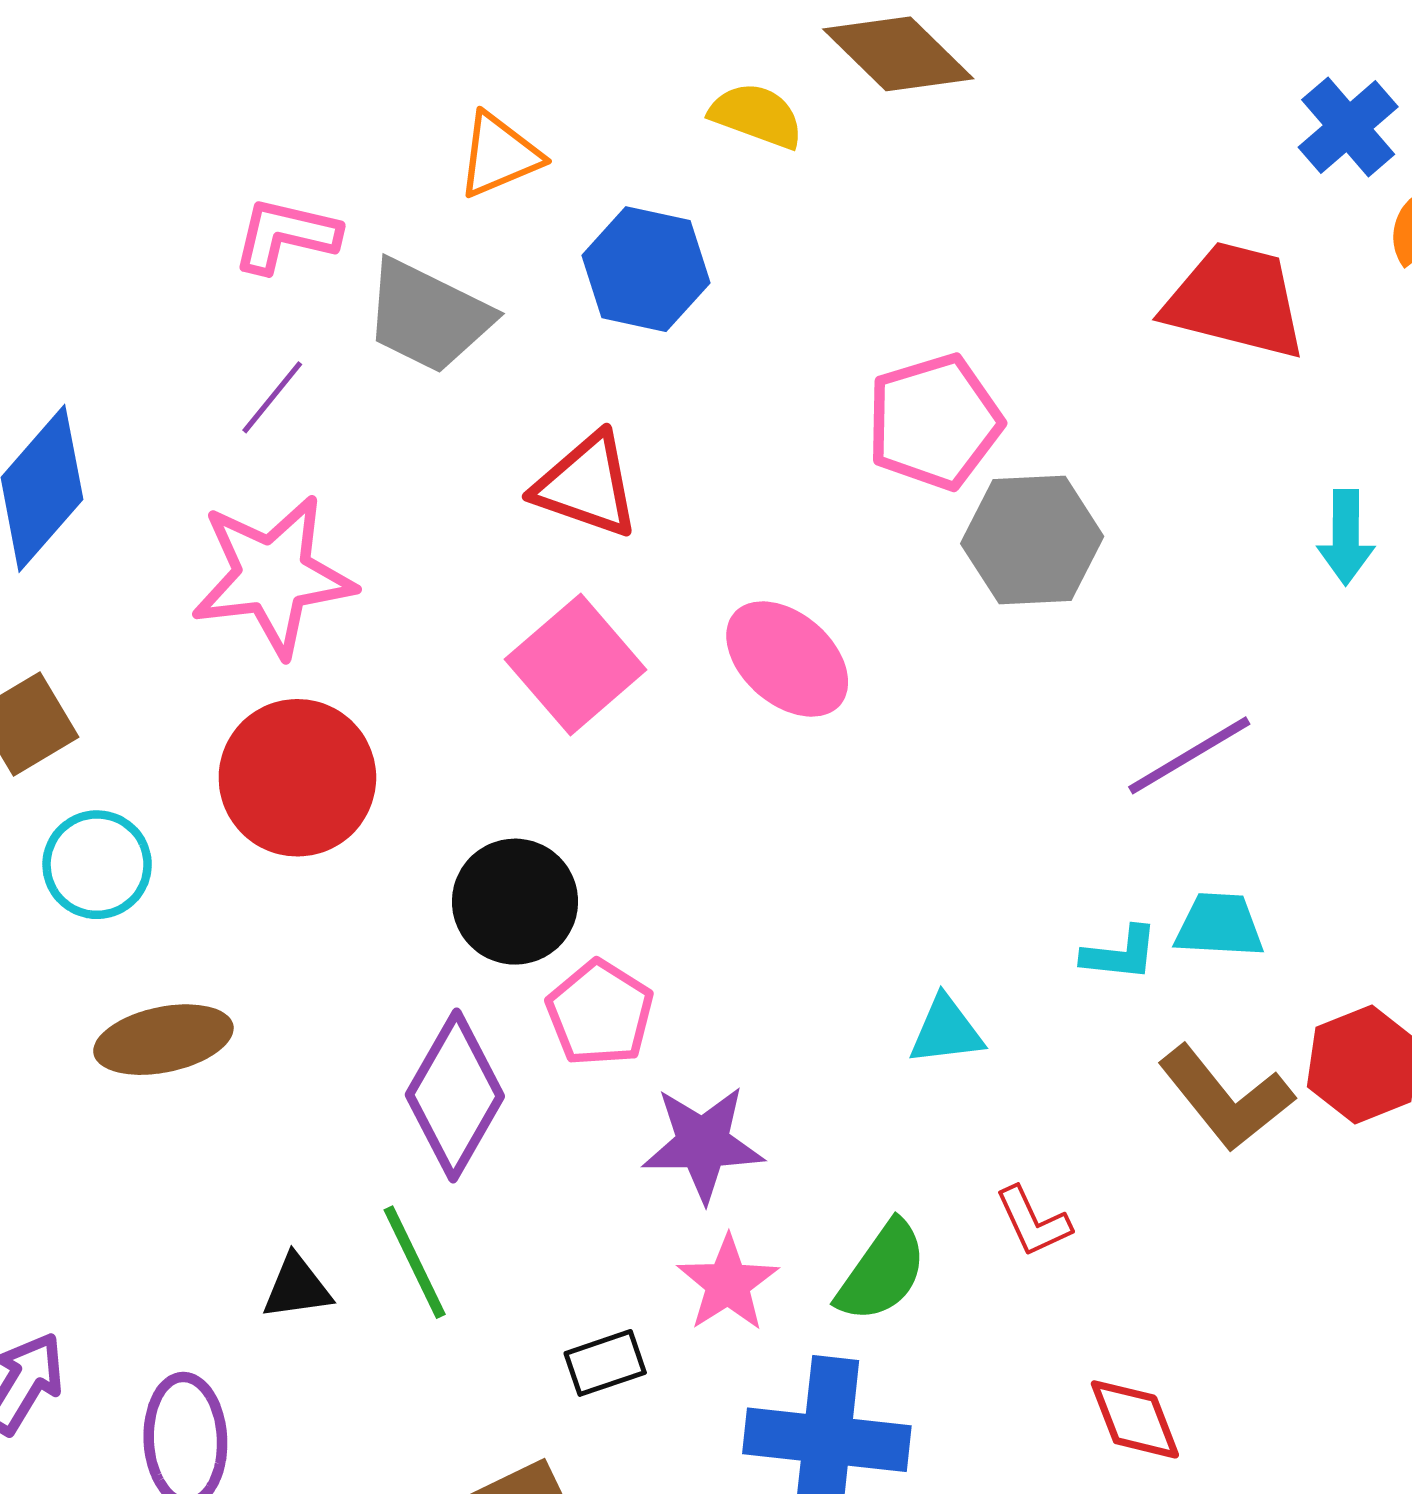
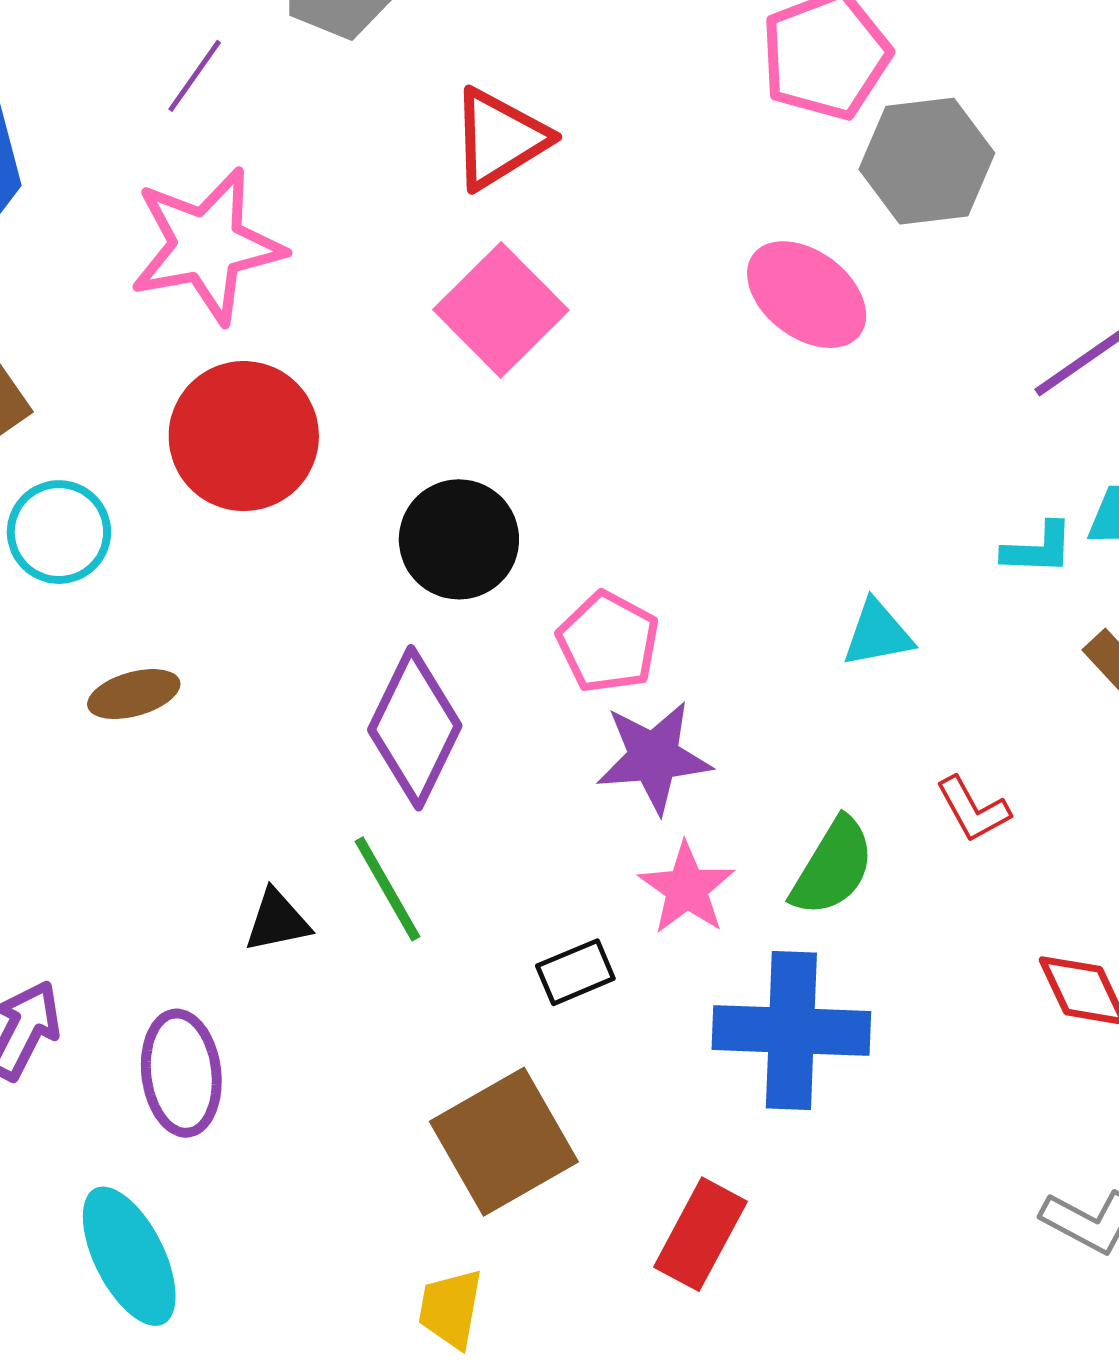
red triangle: (587, 485) -> (499, 139), turned -47
pink ellipse: (787, 659) -> (807, 295), moved
pink pentagon: (600, 1013) -> (608, 642), moved
brown ellipse: (163, 1040) -> (134, 694), size x0.7

